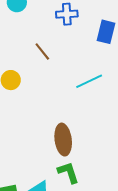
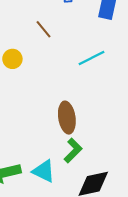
green L-shape: (68, 172) -> (73, 150), turned 65

